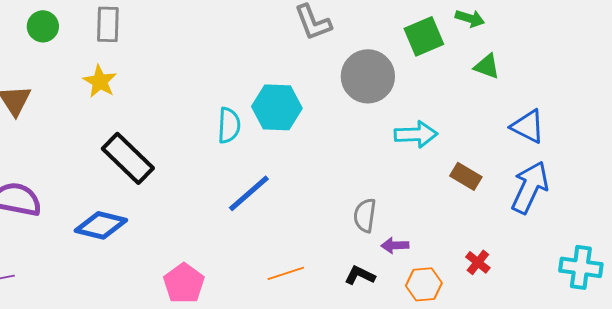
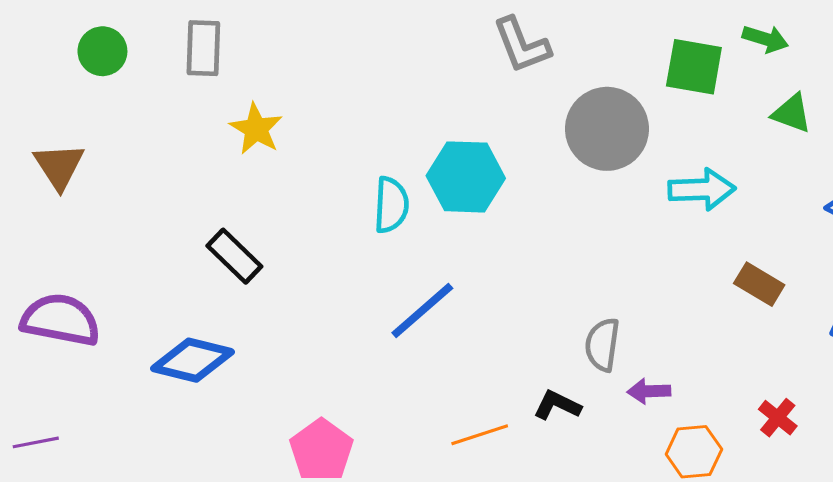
green square: (424, 36) -> (694, 67), turned 33
yellow star: (100, 81) -> (256, 129), moved
cyan arrow: (416, 134) -> (702, 189), moved
black rectangle: (128, 158) -> (234, 256), size x0.7
black L-shape: (360, 275) -> (557, 405), moved

